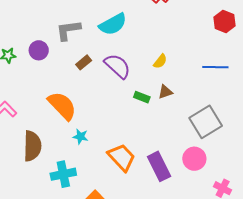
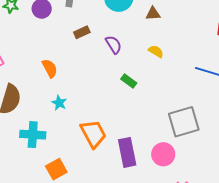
yellow semicircle: (160, 61) -> (156, 51), turned -112
purple semicircle: (117, 66) -> (113, 45), size x0.7
brown triangle: (165, 92) -> (153, 14), moved
orange semicircle: (62, 106) -> (50, 68), size x0.6

